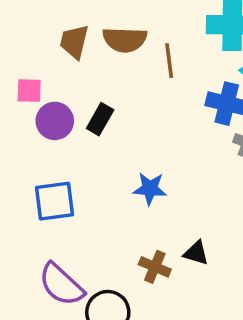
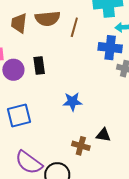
brown line: (169, 61) -> (74, 27), turned 30
black rectangle: (100, 119) -> (39, 65), turned -30

